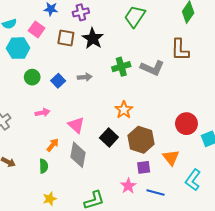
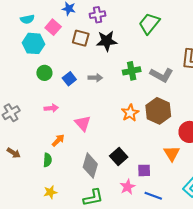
black star: (93, 38) -> (107, 41), turned 30
black square: (109, 138) -> (119, 157), moved
brown hexagon: (141, 140) -> (158, 111), moved
gray diamond: (78, 155) -> (90, 166), moved
orange triangle: (171, 158) -> (172, 153), moved

